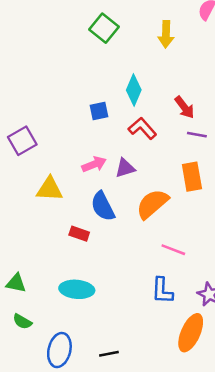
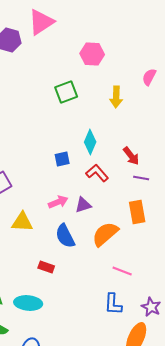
green square: (104, 28) -> (66, 92), turned 30
red rectangle: (79, 234) -> (46, 267), moved
cyan ellipse: (77, 289) -> (28, 303), moved

